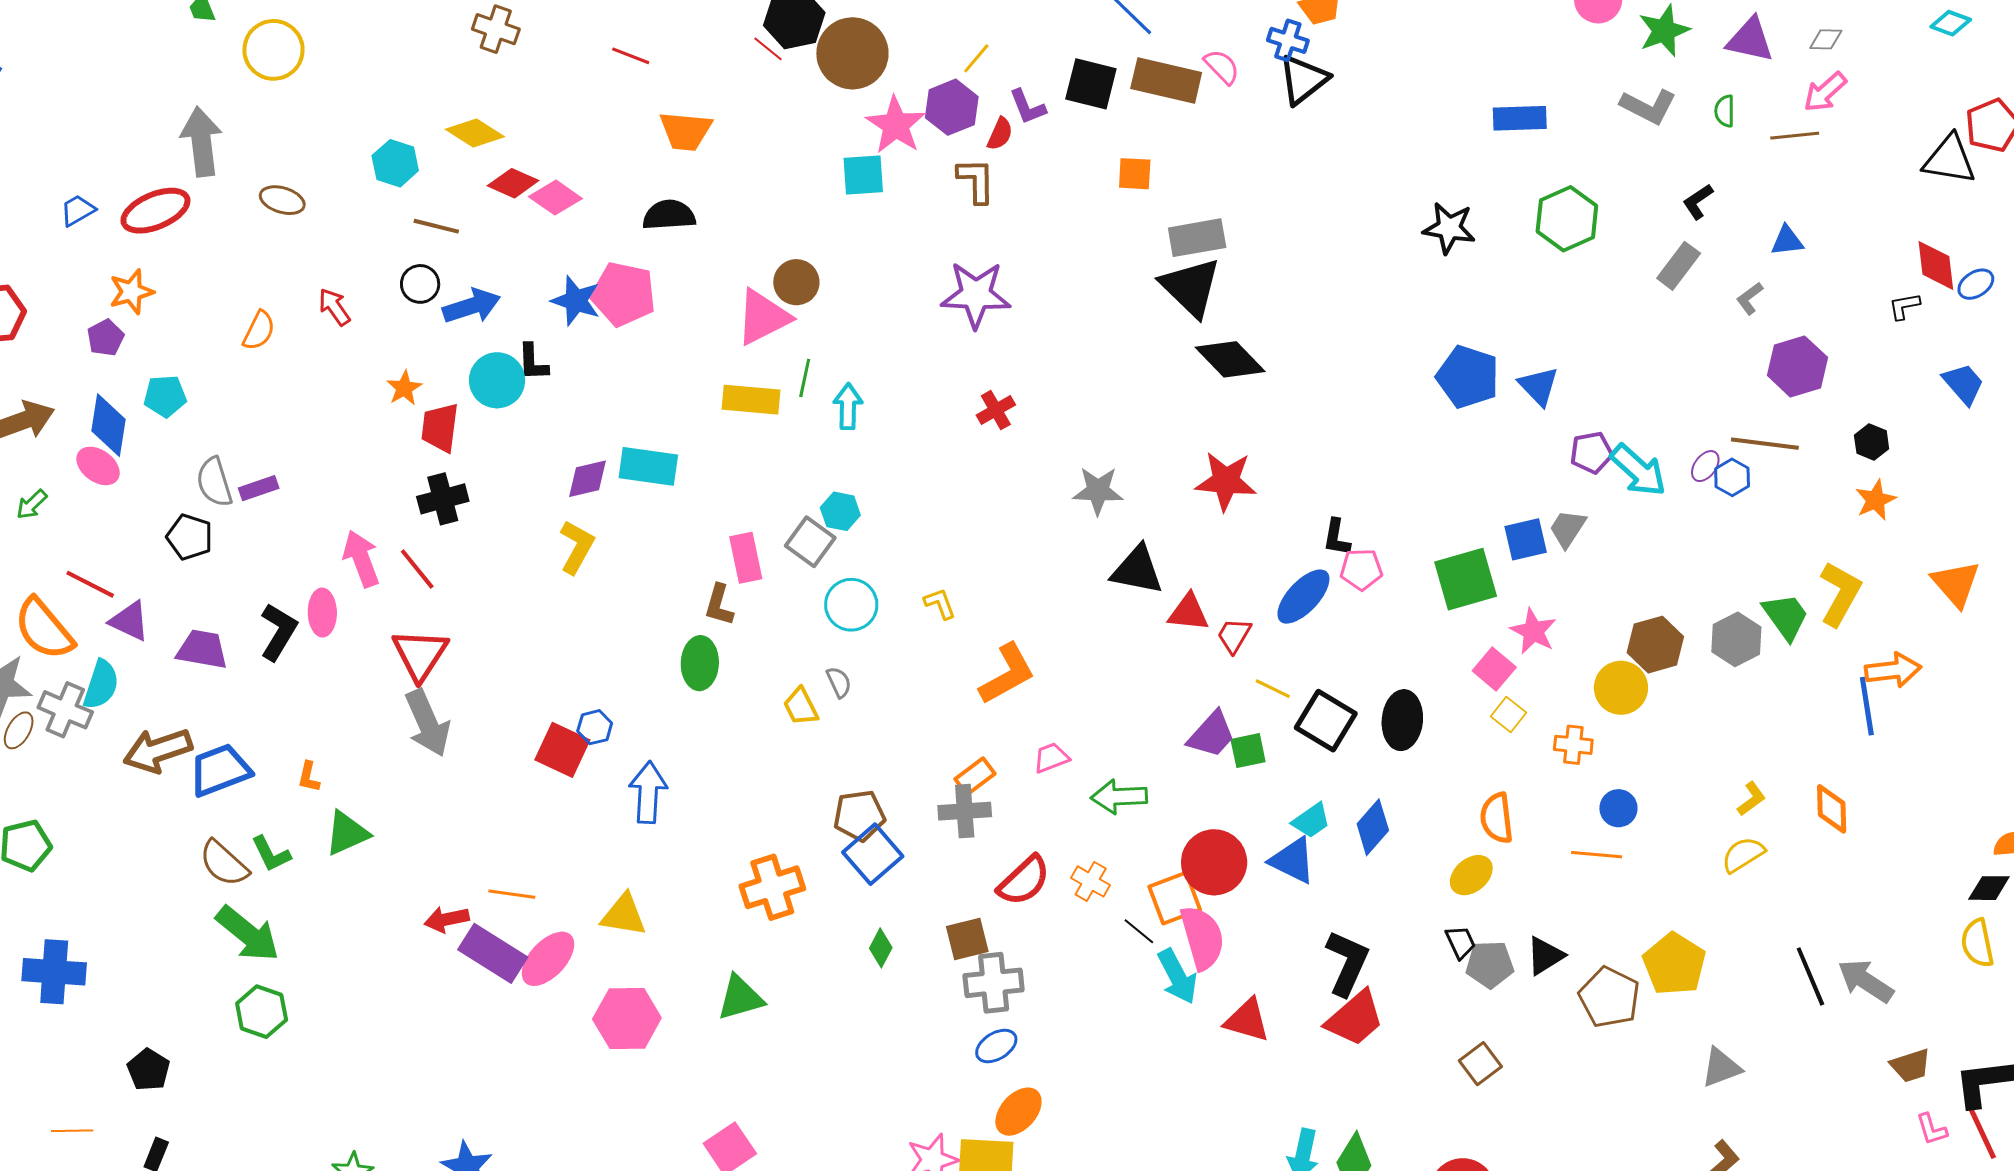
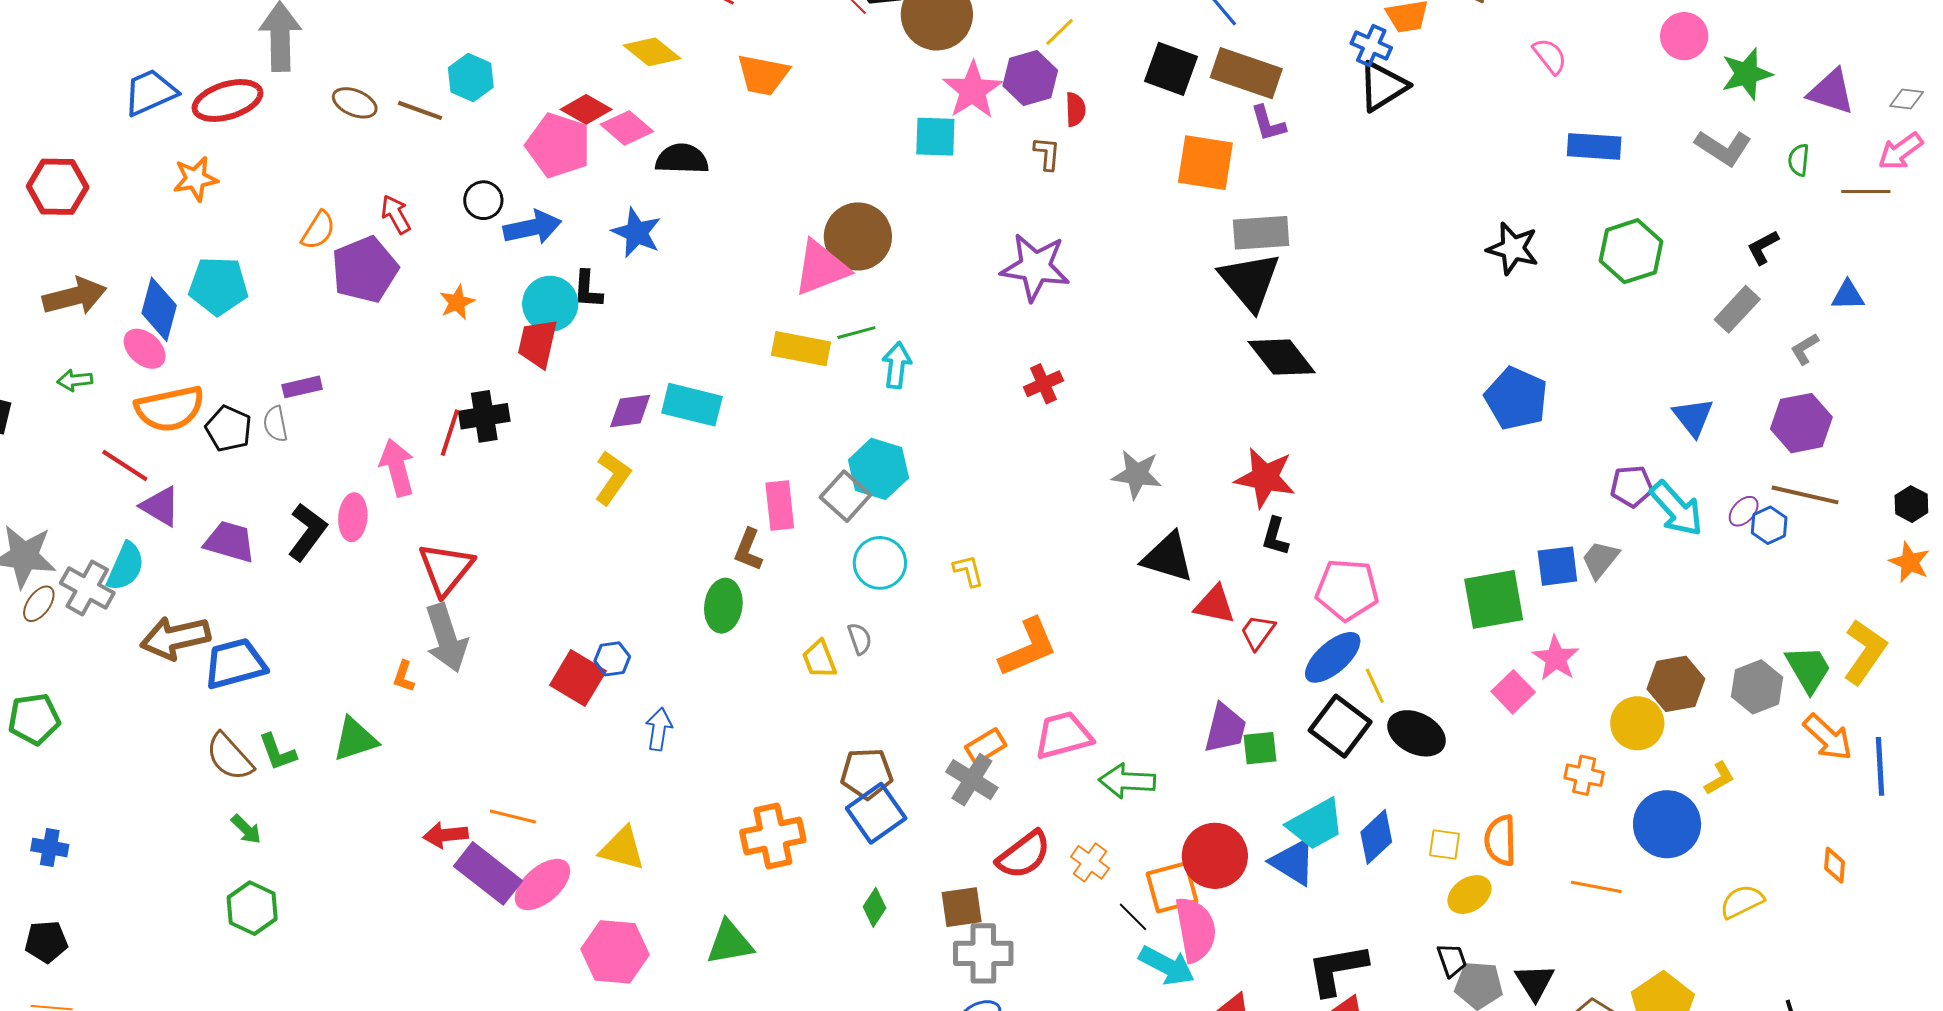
pink semicircle: (1222, 67) -> (1550, 56), moved
purple L-shape: (1027, 107) -> (1268, 123), moved
yellow diamond: (475, 133) -> (652, 52), moved
red semicircle: (1000, 134) -> (1075, 109), turned -32
orange square: (1135, 174) -> (1205, 163), size x1.6
brown L-shape: (976, 181) -> (1047, 154), size x0.7
blue trapezoid: (78, 210) -> (150, 92), size x1.5
black semicircle: (669, 215) -> (682, 159), moved
brown line: (436, 226) -> (420, 110), moved
brown circle: (796, 282) -> (858, 236), size x1.5
pink pentagon: (623, 294) -> (558, 145), moved
purple pentagon: (105, 338) -> (365, 270), moved, size x1.8
purple hexagon: (1797, 366) -> (1801, 423), moved
green line: (805, 378) -> (856, 333), turned 57
blue triangle: (1539, 386) -> (1693, 417), moved
cyan pentagon: (165, 396) -> (218, 286), size x1.4
red trapezoid: (440, 428) -> (538, 343), moved
gray semicircle: (214, 482) -> (275, 424), moved, size x0.7
orange star: (1876, 500) -> (1910, 562), turned -30
green arrow: (32, 504) -> (75, 380), turned 32
cyan hexagon: (840, 511) -> (878, 469), size x1.5
black L-shape: (1337, 537) -> (1275, 536), moved
red line: (417, 569) -> (450, 433), moved, turned 51
pink pentagon: (1361, 569) -> (1347, 590), moved, size x1.5
blue ellipse: (1303, 597) -> (1333, 657), moved
orange semicircle: (44, 629) -> (170, 409), moved, turned -68
orange arrow: (1893, 670) -> (1828, 737), moved, turned 44
yellow line: (1273, 689) -> (1375, 686), moved, turned 33
yellow square: (1509, 714) -> (1445, 844), moved, turned -36
black ellipse: (1402, 720) -> (1417, 733), turned -74
purple trapezoid: (1211, 734) -> (1225, 728), turned -34
pink trapezoid: (1051, 758) -> (1063, 735), size x1.6
orange L-shape: (309, 777) -> (404, 676), moved
blue arrow: (648, 792) -> (659, 729), size x0.7
yellow L-shape: (1751, 799) -> (1719, 778), moved
blue circle: (1618, 808) -> (1667, 824), moved, size x1.8
orange diamond: (1832, 809) -> (1835, 865), size x0.7
gray cross: (965, 811) -> (972, 780), turned 30
cyan trapezoid: (1311, 821) -> (1316, 824), size x1.5
green arrow: (248, 934) -> (246, 829), size x0.5
black triangle: (1545, 956) -> (1535, 982), turned -36
black L-shape: (1347, 963) -> (1337, 969), turned -130
blue cross: (54, 972) -> (50, 848), size x0.6
cyan arrow: (1177, 976) -> (1167, 966), turned -40
black pentagon: (148, 1070) -> (46, 942), moved, turned 30

